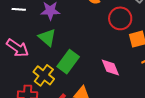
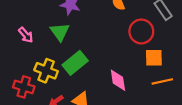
pink arrow: (17, 48) -> (26, 35), size x0.7
yellow cross: (44, 75) -> (46, 71), turned -30

